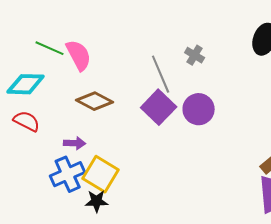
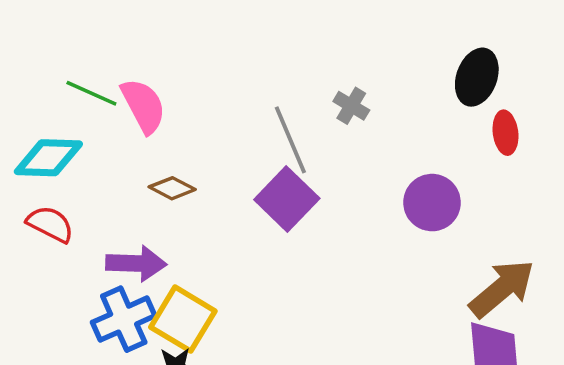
brown diamond: (95, 101) -> (172, 188), size x0.7
purple circle: (199, 109) -> (432, 203), moved
purple arrow: (75, 143) -> (136, 264), size x1.5

